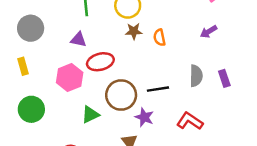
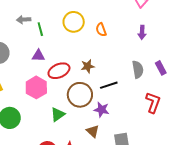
brown star: (134, 31) -> (88, 66), moved
purple arrow: (209, 32) -> (142, 32), turned -48
orange semicircle: (159, 37) -> (101, 30), moved
red L-shape: (190, 121) -> (153, 103), moved, turned 85

